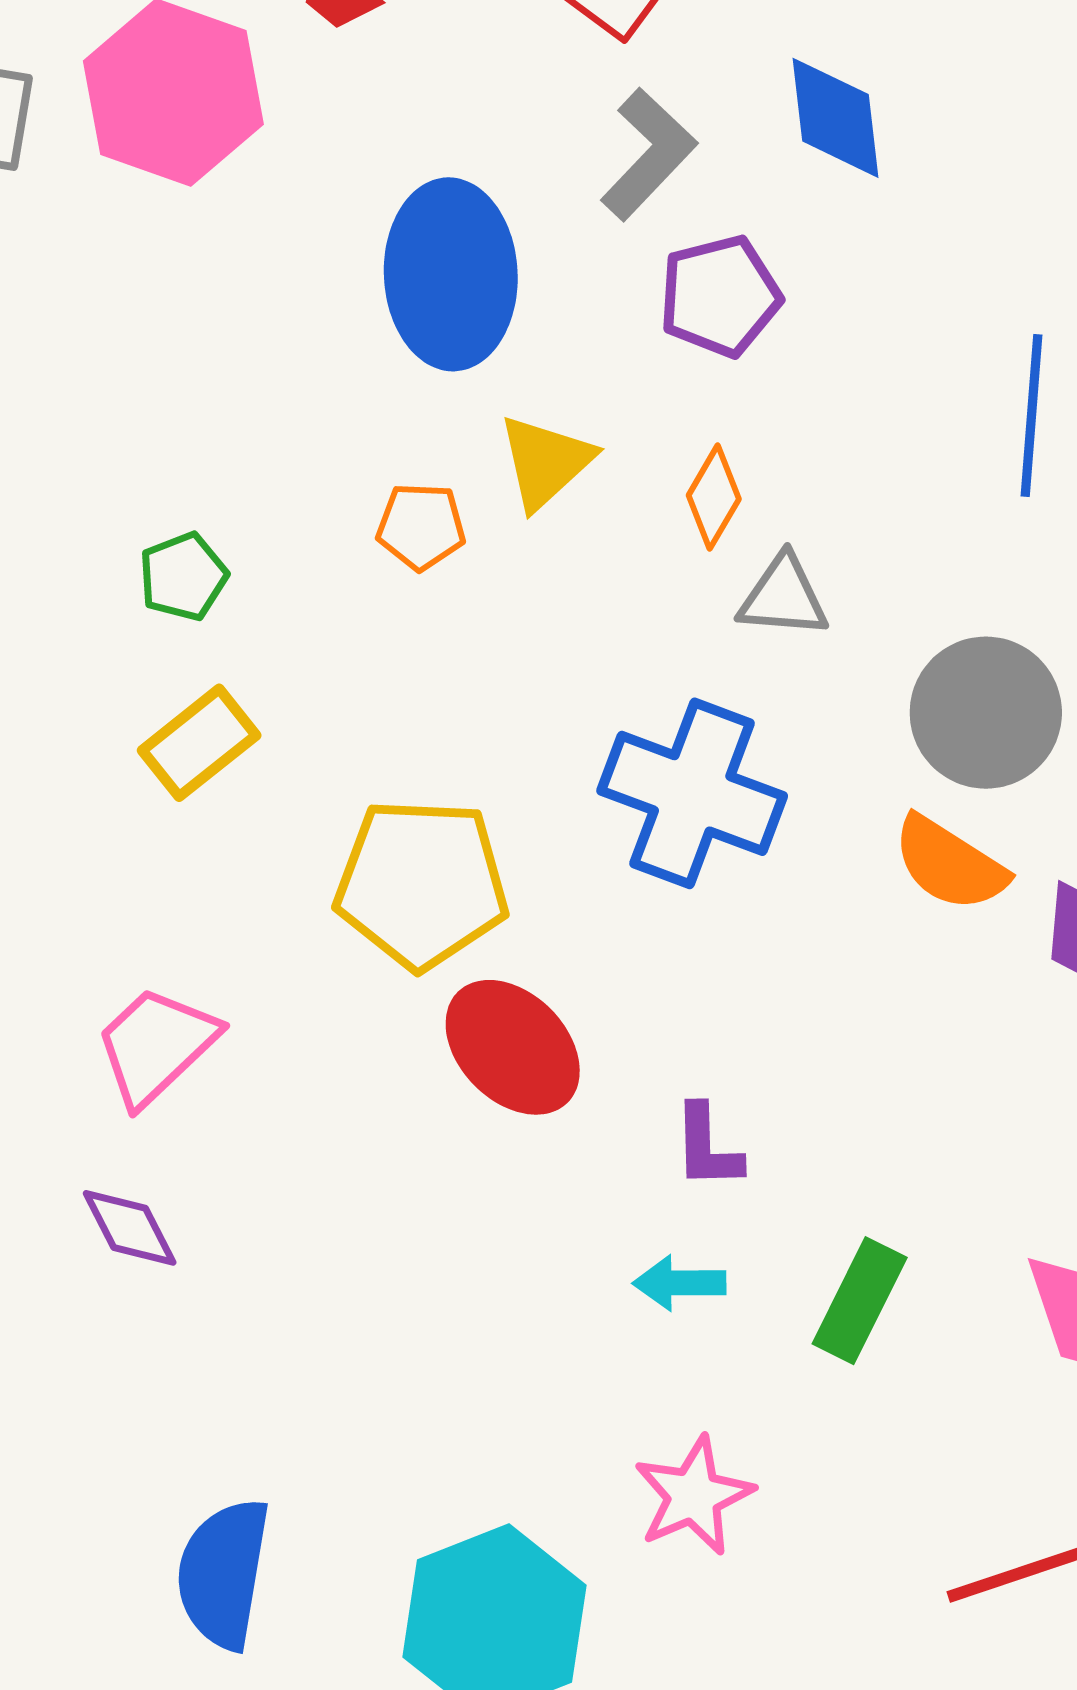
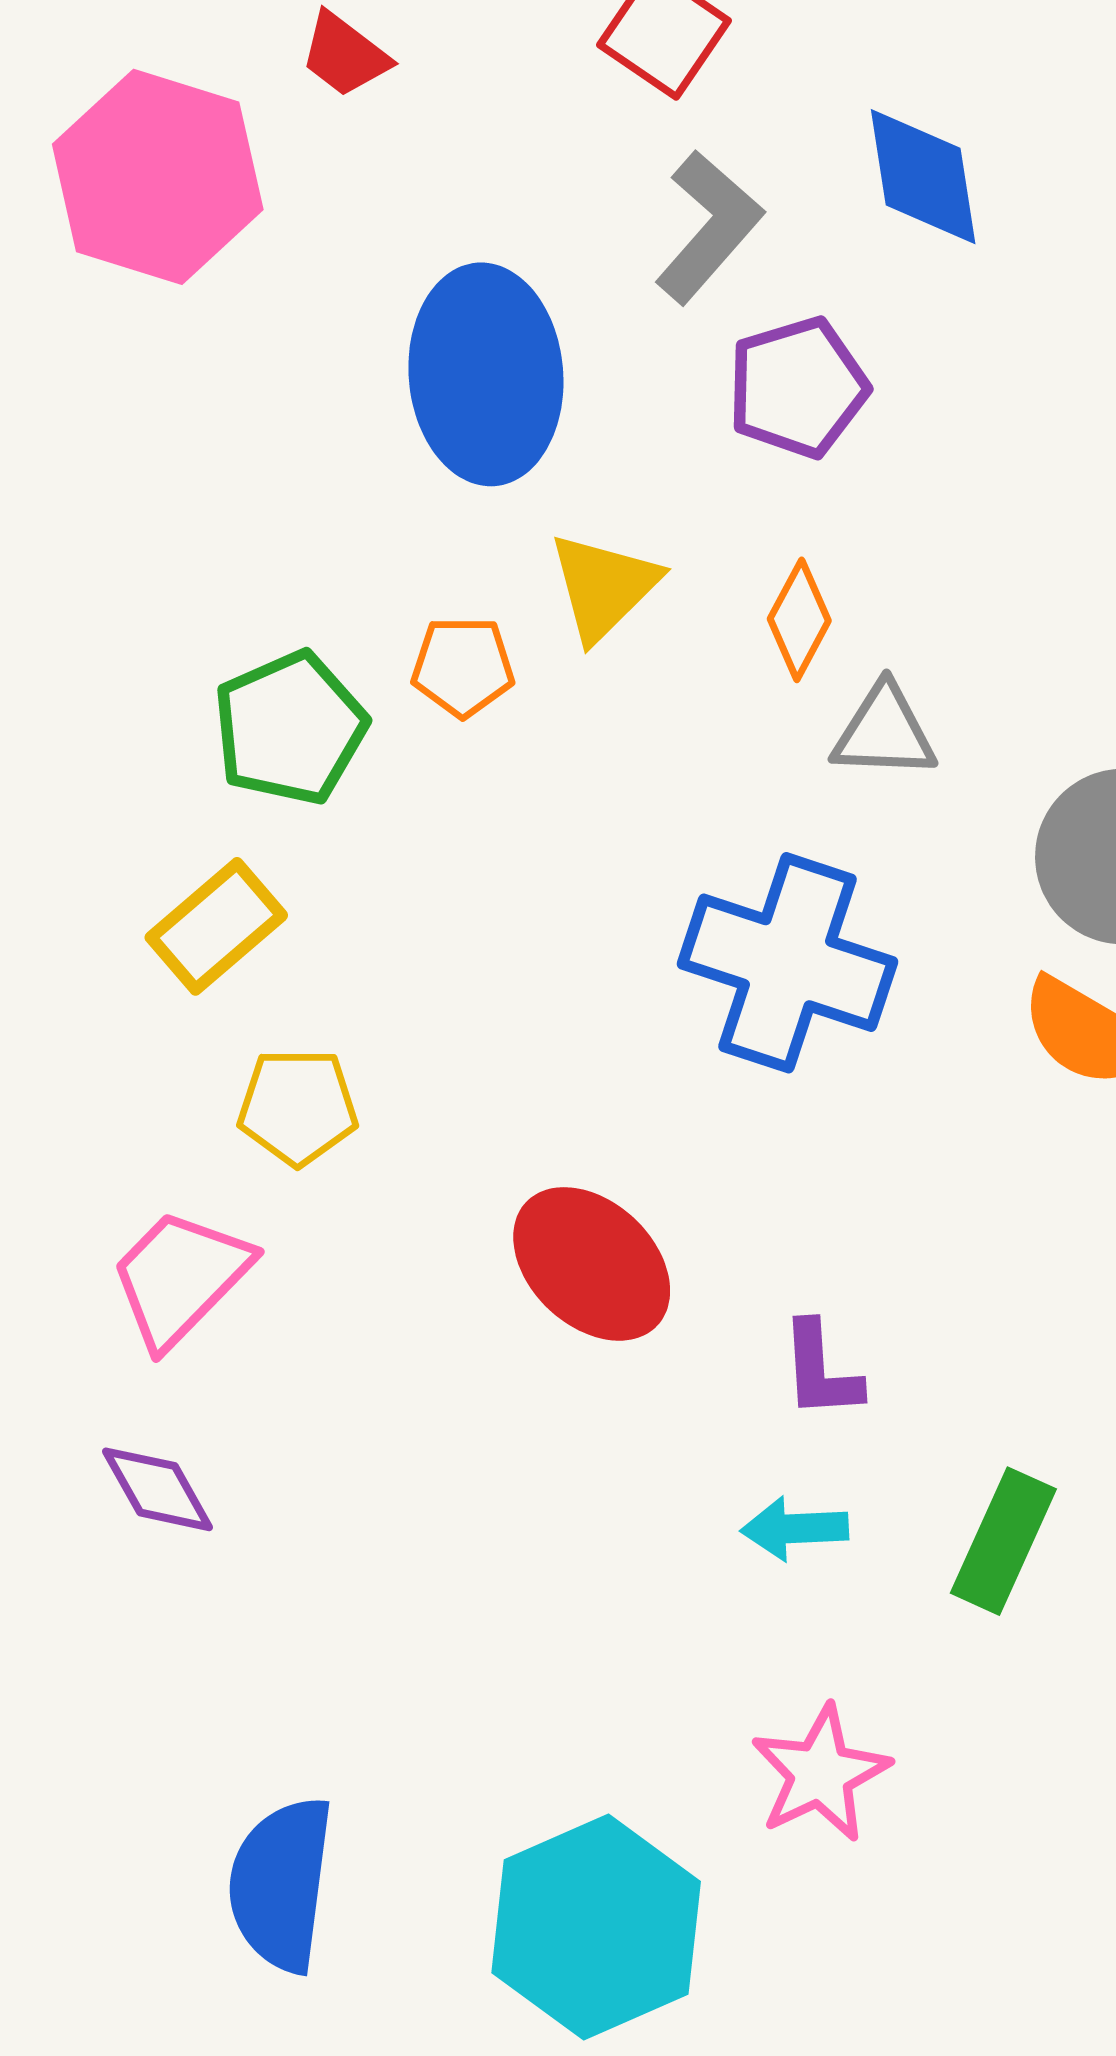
green pentagon: (183, 577) -> (290, 728), moved, size x1.5
yellow pentagon: (422, 884) -> (298, 1107), moved, size x0.6

